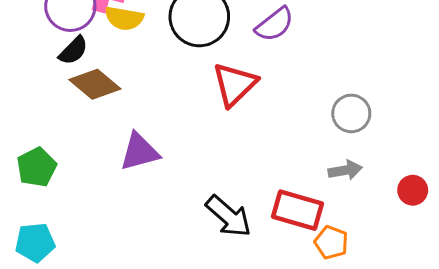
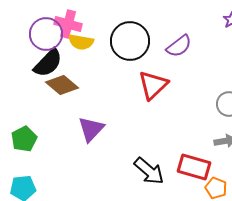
black semicircle: (73, 51) -> (48, 63), size x1.5
purple triangle: (139, 152) -> (91, 129), turned -32

